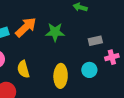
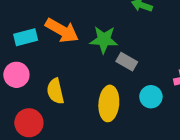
orange arrow: (26, 27) -> (62, 30), turned 70
gray rectangle: (95, 41) -> (127, 62), moved, turned 40

